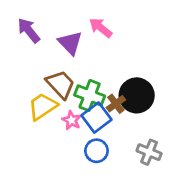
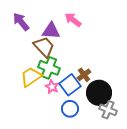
purple triangle: (70, 43) -> (51, 31), turned -42
brown trapezoid: (61, 84) -> (44, 47), moved
green cross: (90, 95) -> (49, 68), moved
black circle: (137, 95) -> (99, 93), moved

